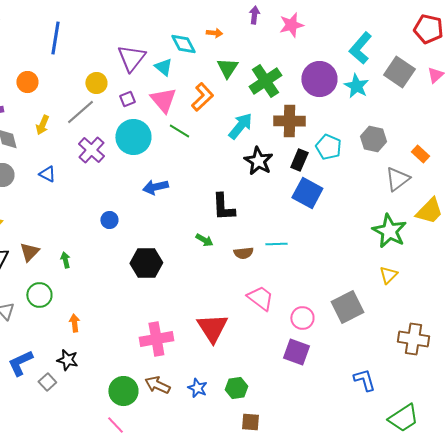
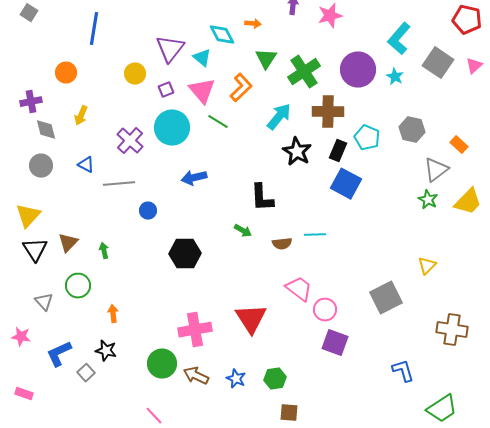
cyan star: (356, 86) -> (395, 77), size x0.7
gray line: (80, 112) -> (119, 184), moved, turned 36
green star: (389, 231) -> (428, 200), moved, size x0.6
pink circle: (302, 318) -> (325, 310), moved
green circle: (123, 391) -> (162, 364), moved

